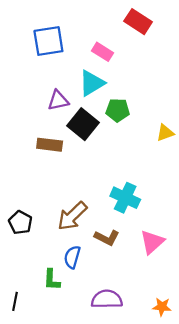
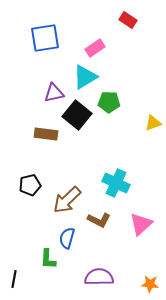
red rectangle: (138, 22) -> (128, 20), size x0.7
pink rectangle: (102, 52) -> (95, 48), turned -66
black pentagon: (20, 222) -> (30, 185), moved, turned 30

